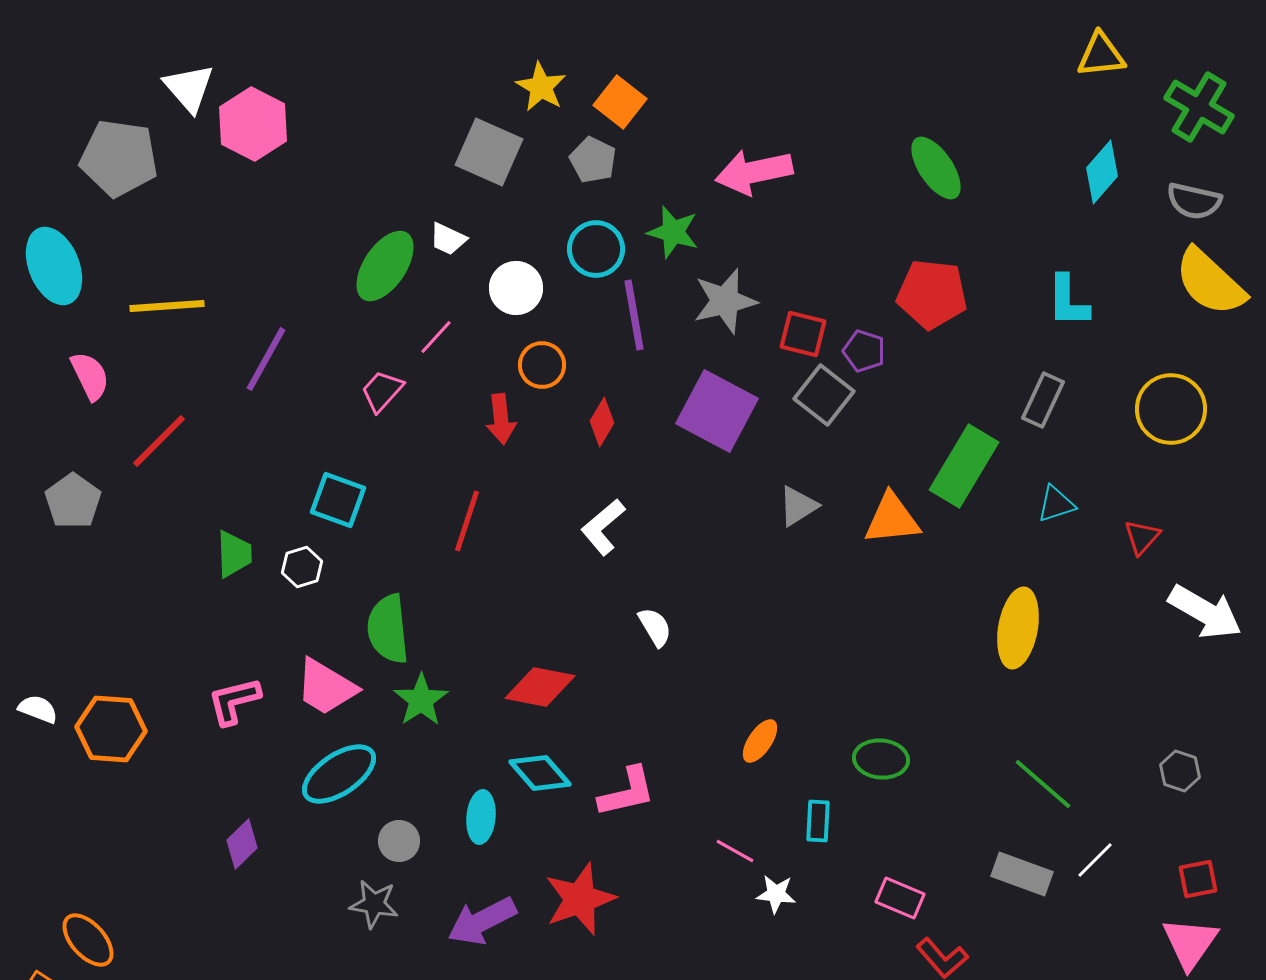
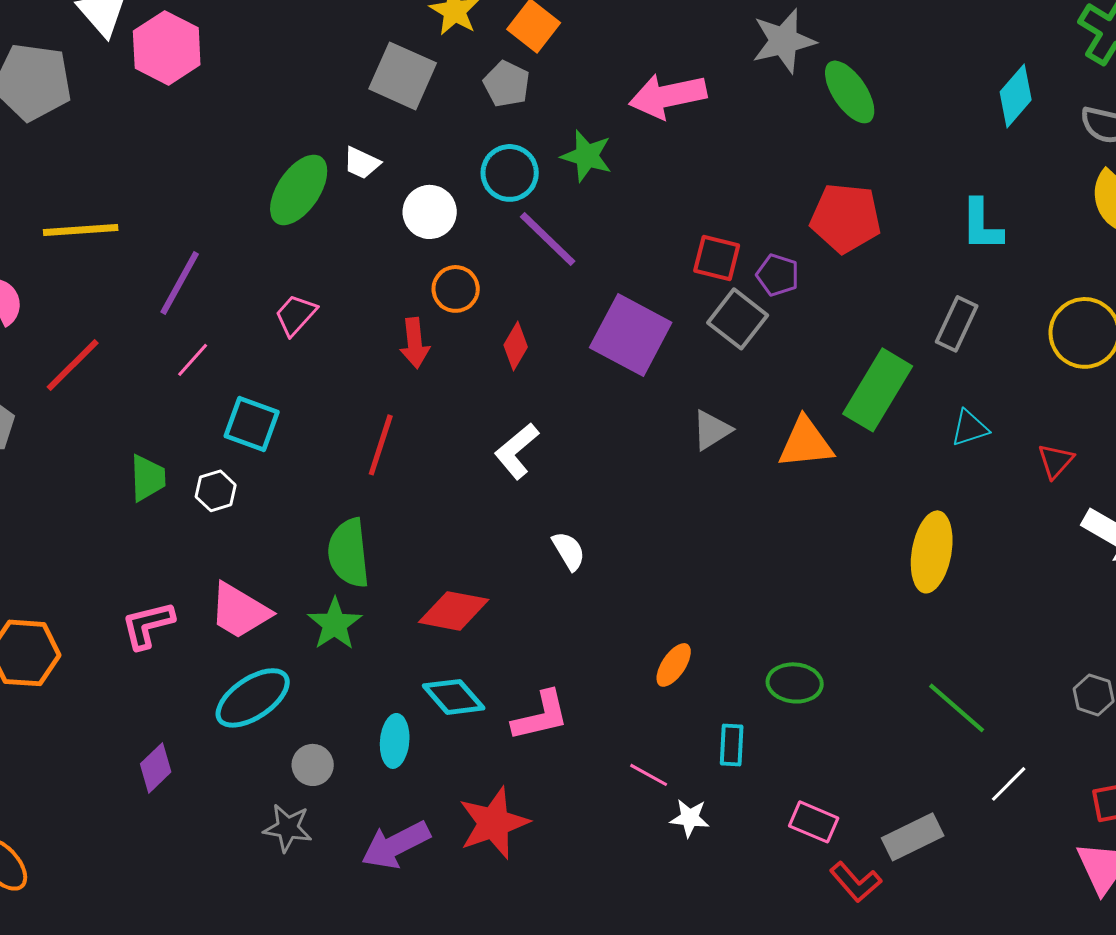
gray star: (725, 301) -> (784, 41), moved
purple line: (634, 315) -> (548, 239), turned -36
pink line: (436, 337) -> (193, 360), moved
green semicircle: (388, 629) -> (349, 553), moved
gray rectangle: (1022, 874) -> (913, 837), moved, turned -46

